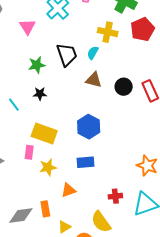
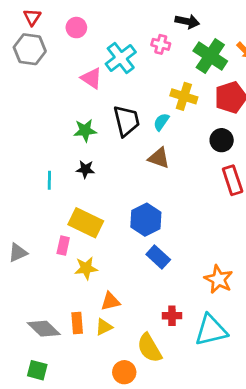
pink triangle: (28, 27) -> (91, 78), moved, turned -30
black circle: (124, 87) -> (222, 140), moved
cyan line: (14, 105) -> (49, 180), turned 32
blue rectangle: (86, 162) -> (158, 257), moved, turned 42
gray diamond: (21, 216) -> (44, 329), turned 45
yellow triangle: (64, 227) -> (104, 327), moved

